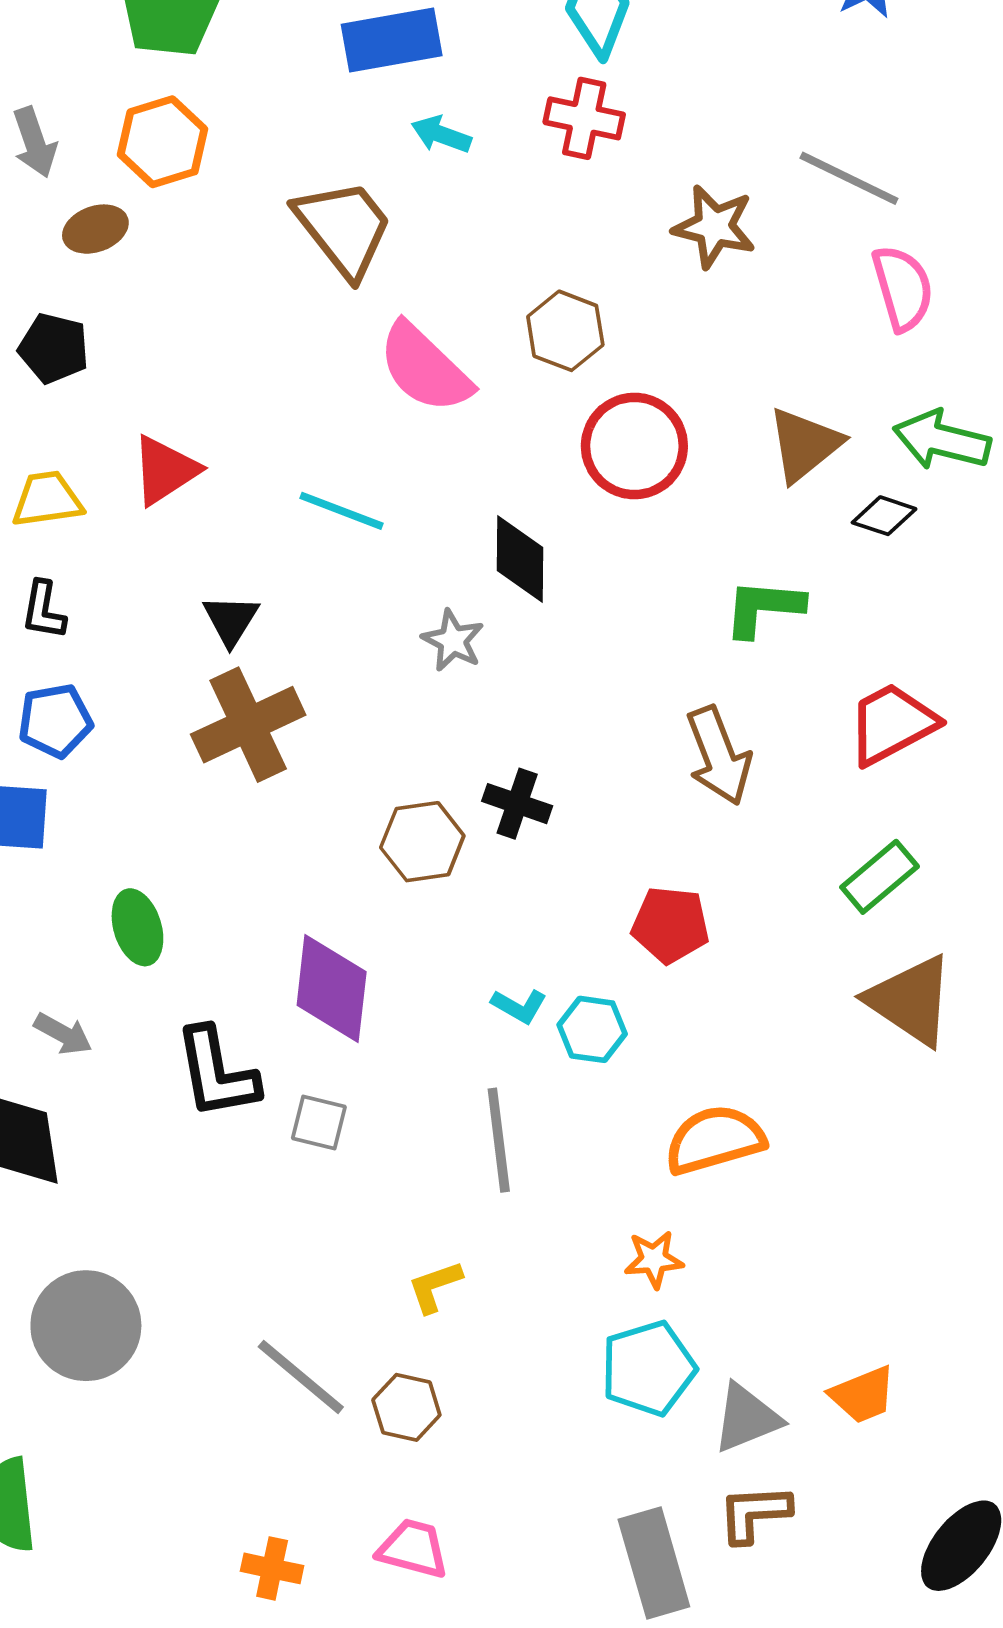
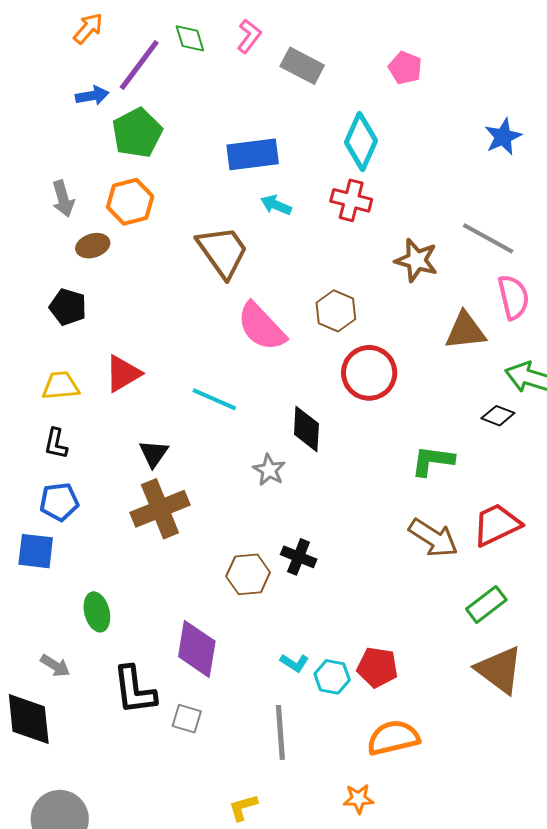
brown triangle: (804, 445) -> (465, 331), moved, turned 30
brown arrow: (719, 756) -> (433, 538), moved, turned -39
red pentagon: (670, 925) -> (377, 667), moved

